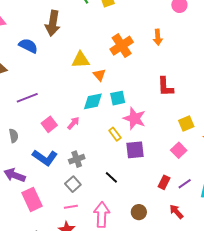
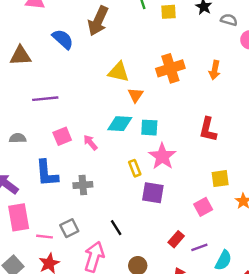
pink arrow: (73, 123) -> (90, 142), turned -96
gray semicircle: (14, 136) -> (18, 138), turned -96
blue L-shape: (45, 158) -> (47, 173), turned 35
black line: (111, 177) -> (116, 228), moved
gray square: (73, 184) -> (69, 228), moved
pink line: (71, 207) -> (44, 237), moved

